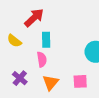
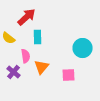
pink semicircle: (42, 59) -> (26, 56), moved
orange triangle: (51, 83) -> (42, 67), moved

